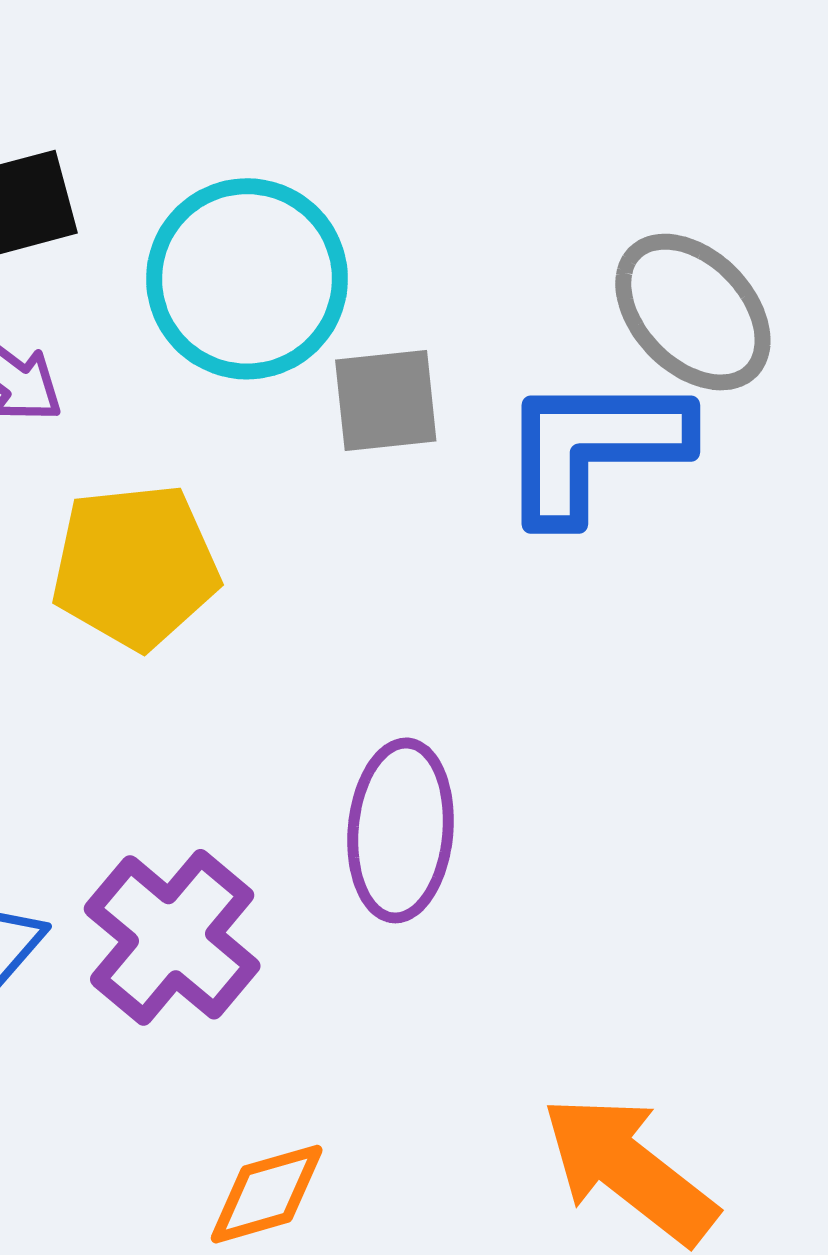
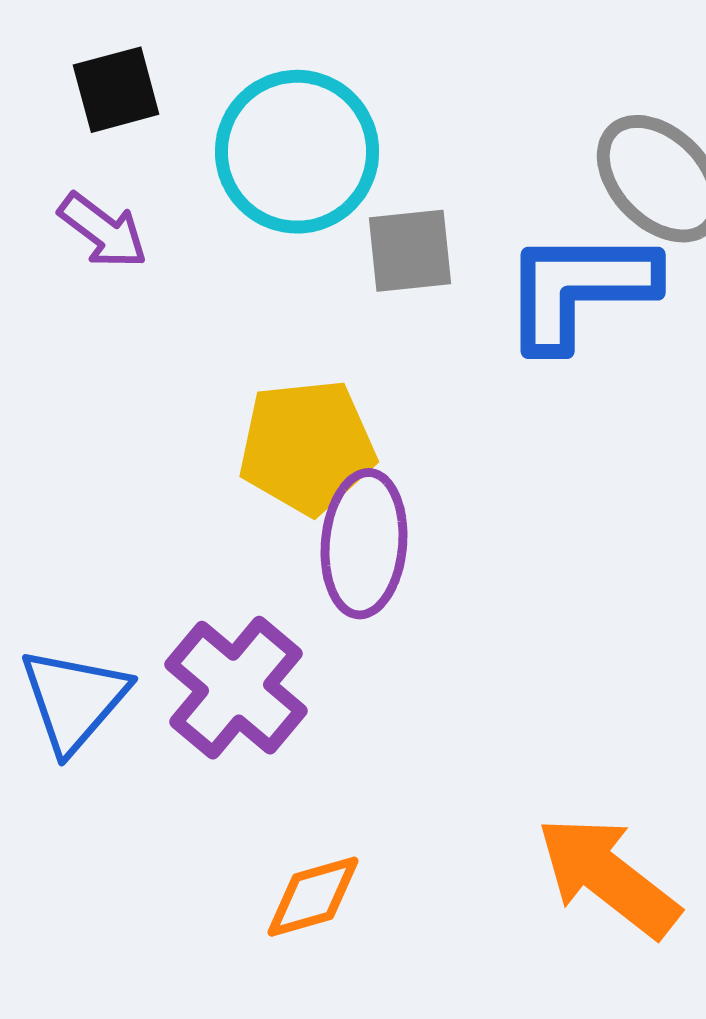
yellow pentagon: (135, 566) -> (307, 447), moved
purple ellipse: (401, 830) -> (364, 544), moved

